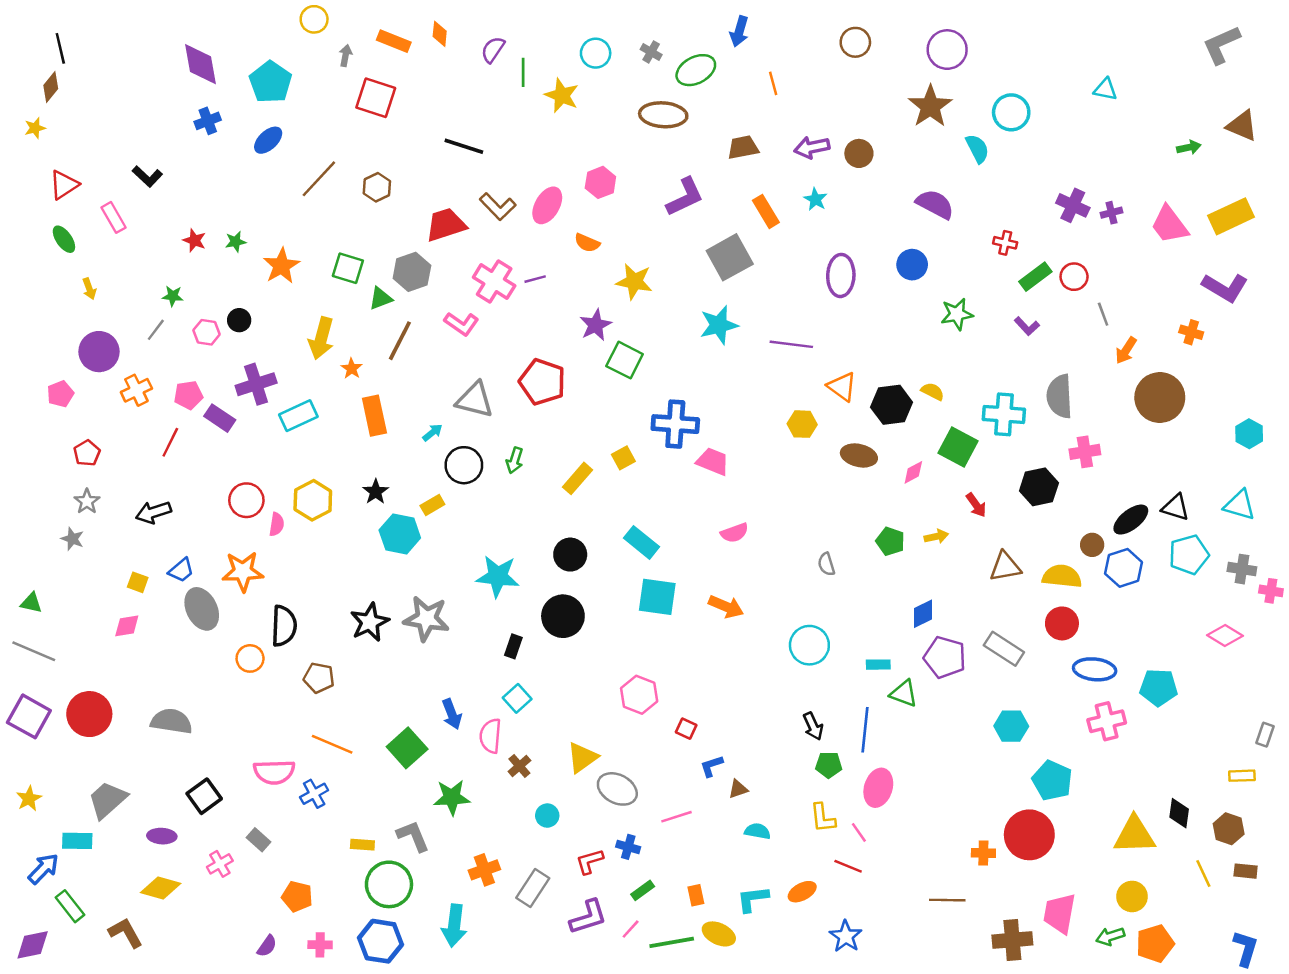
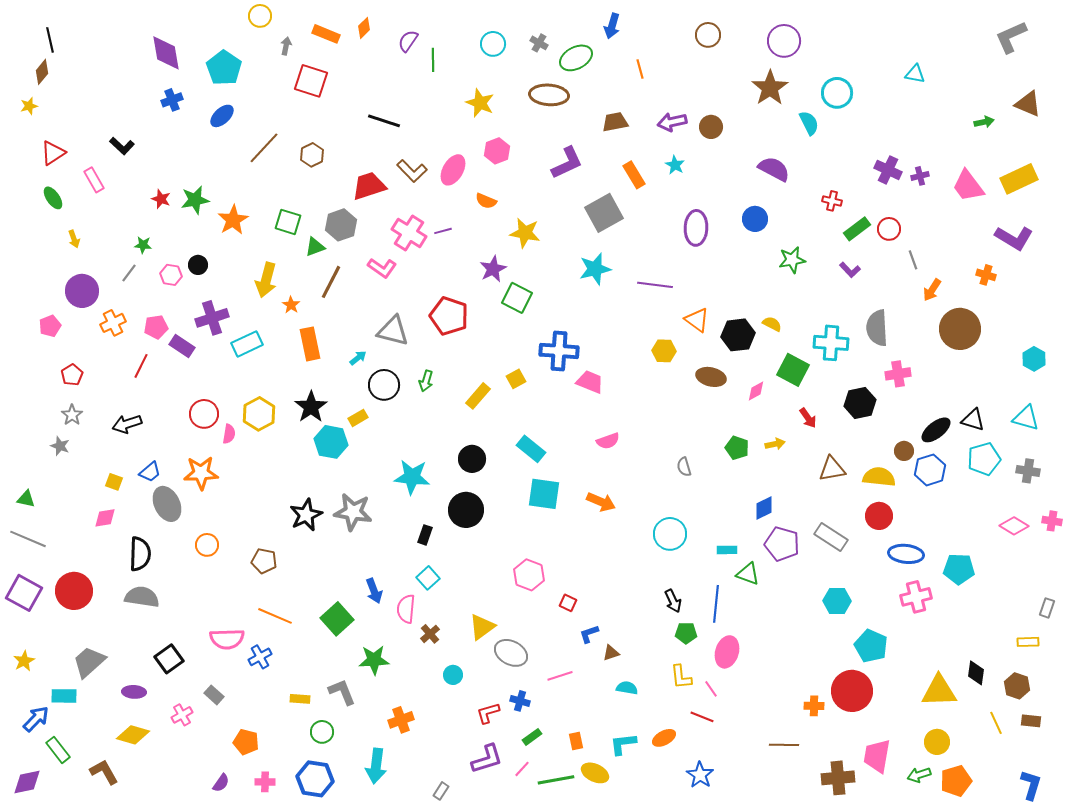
orange diamond: (440, 34) -> (364, 28), turned 40
yellow star: (562, 95) -> (480, 103), moved
green star: (236, 242) -> (195, 200), size x1.6
black star: (376, 492) -> (311, 407), size x1.5
pink cross: (1271, 591) -> (1052, 521), moved
black semicircle: (284, 626) -> (140, 554), moved
green circle: (389, 884) -> (322, 732), size x0.6
gray rectangle: (533, 888) -> (441, 791), moved, size x0.6

